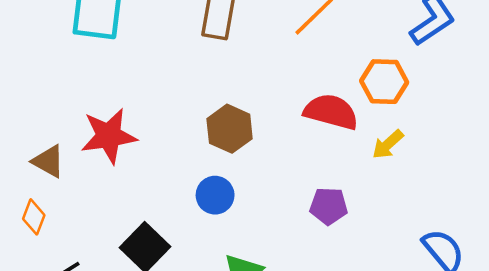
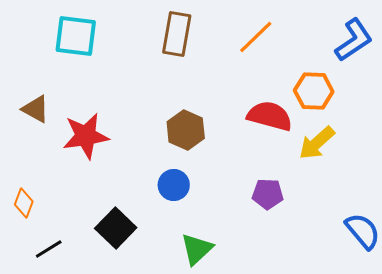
yellow arrow: (388, 144) -> (317, 143), size x1.4
brown triangle: (48, 161) -> (36, 109), moved

